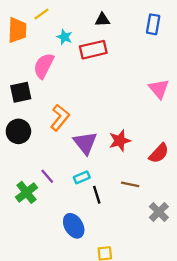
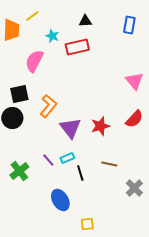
black square: (21, 92) -> (19, 94), moved
red semicircle: (159, 153) -> (134, 119), moved
purple line: (47, 176) -> (48, 160), moved

